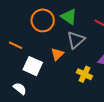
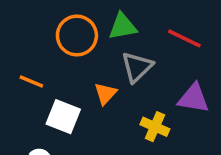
green triangle: (69, 17) -> (123, 26), turned -42

